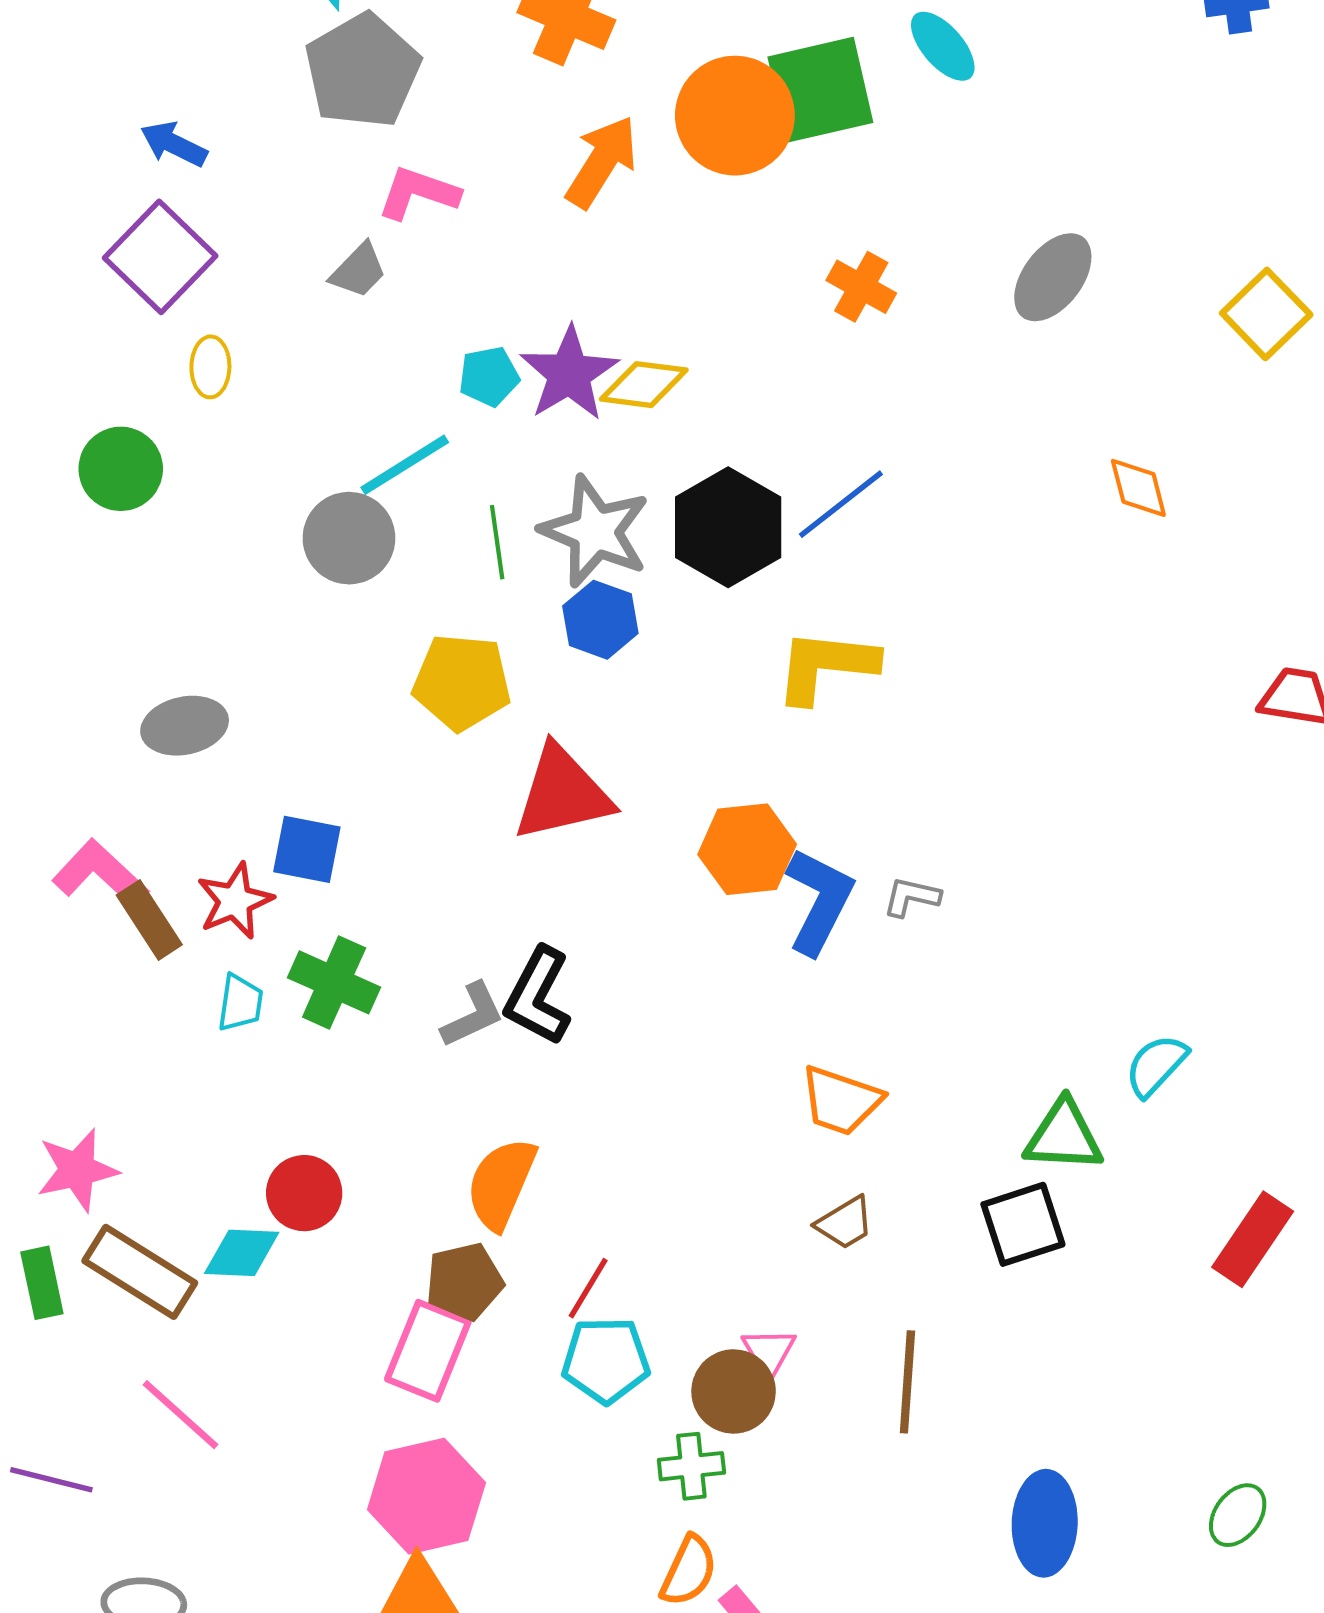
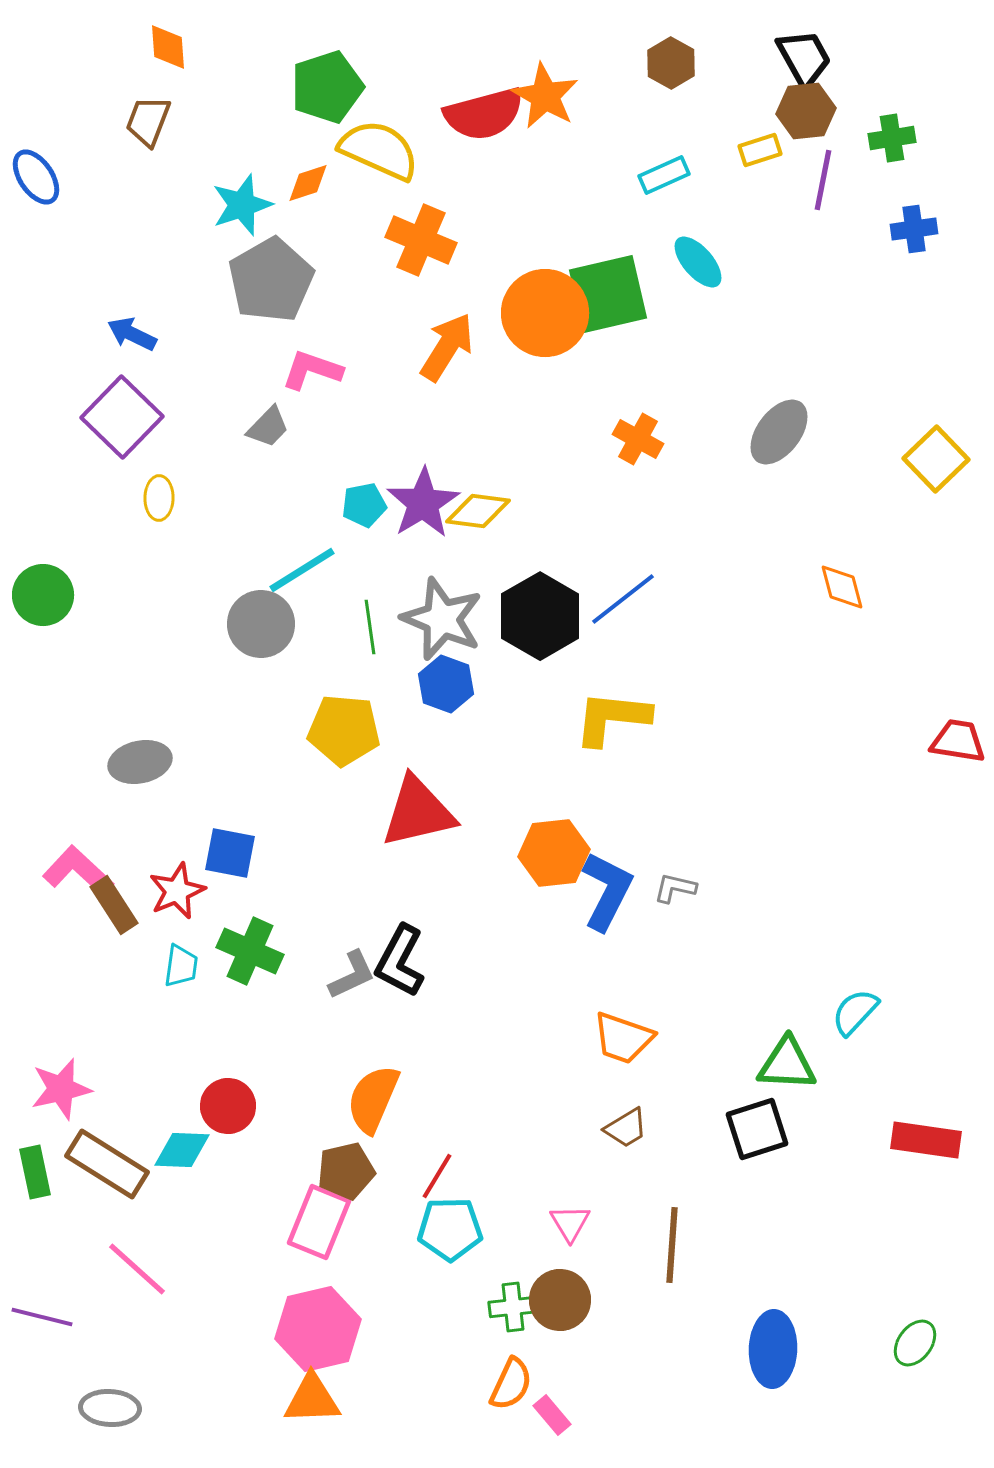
green circle: (121, 469) -> (43, 595), moved
red rectangle: (1253, 1239) -> (926, 1140), turned 64
brown circle: (734, 1391) -> (560, 1300), moved

